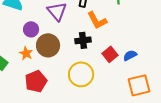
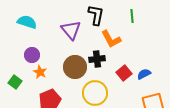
purple circle: (31, 29) -> (32, 55), moved
brown circle: (48, 45) -> (75, 67), moved

